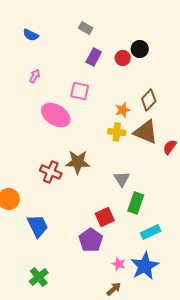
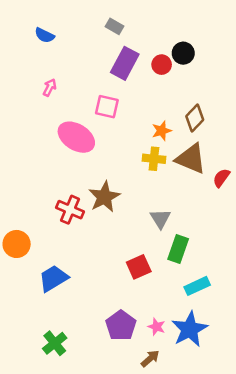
purple rectangle: (94, 57) -> (125, 63), size x1.4
brown star: (78, 162) -> (104, 197), turned -30
blue trapezoid: (38, 226) -> (53, 278), turned -95
purple pentagon: (91, 240) -> (121, 325), moved

